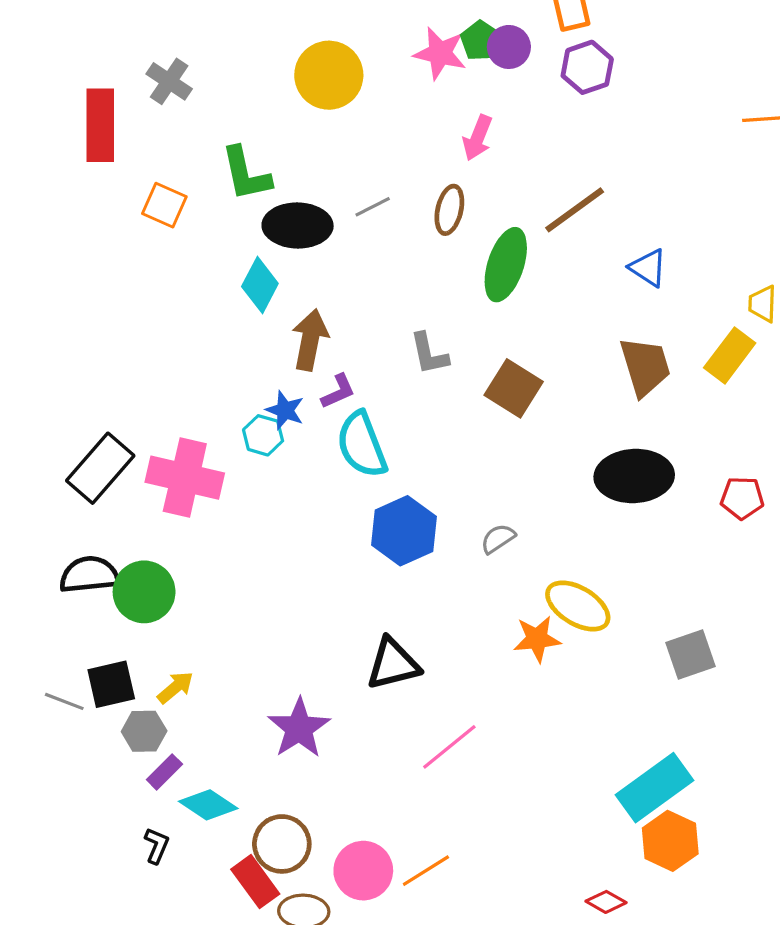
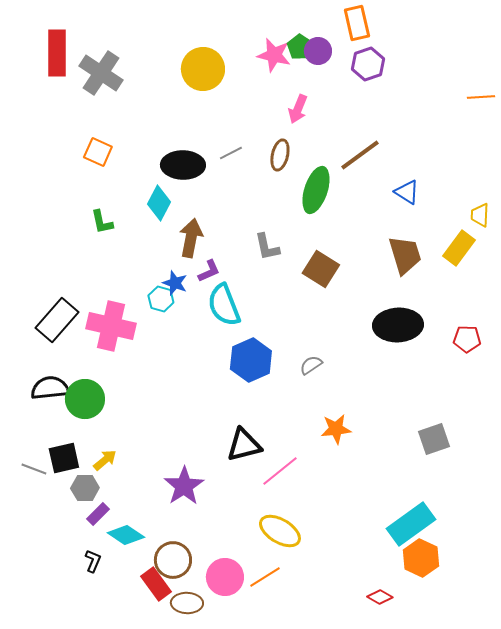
gray cross: (169, 81) -> (101, 73), size x1.5
red rectangle: (100, 125) -> (57, 53), moved
green L-shape: (246, 174) -> (102, 222), moved, size x0.7
yellow ellipse: (578, 606) -> (280, 531), moved
pink line: (449, 747) -> (280, 471), moved

